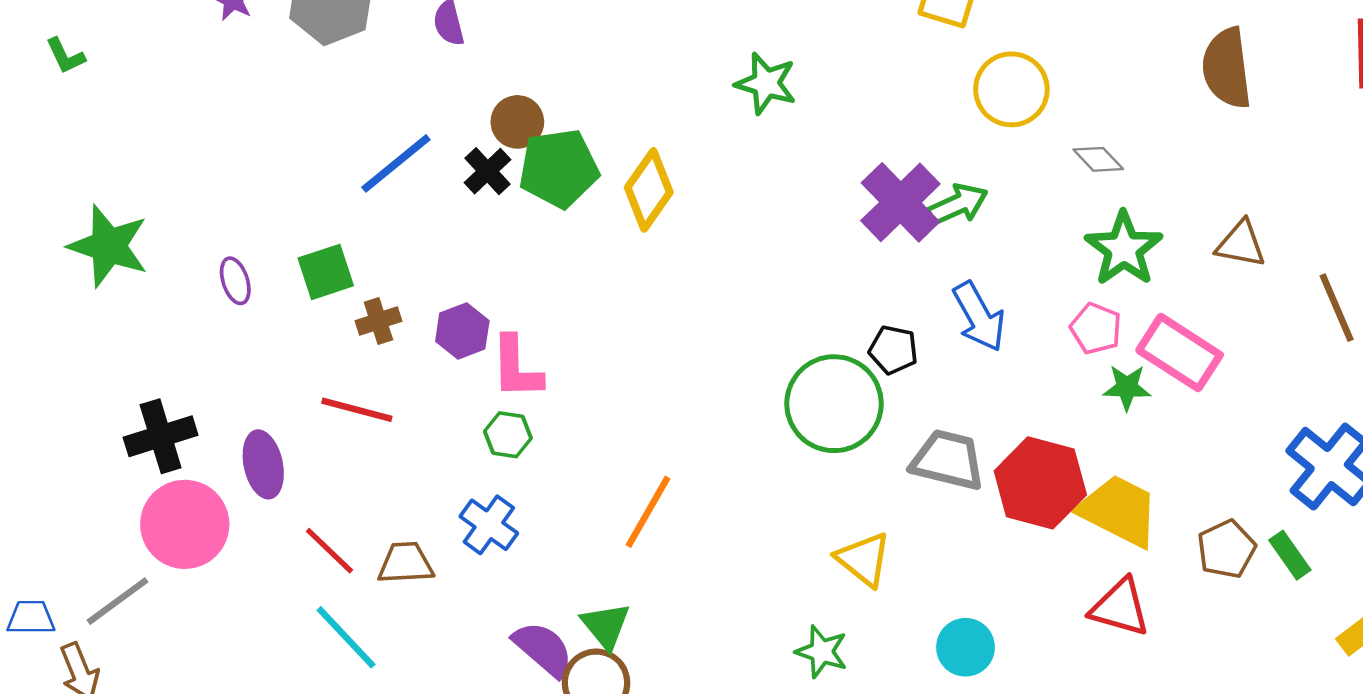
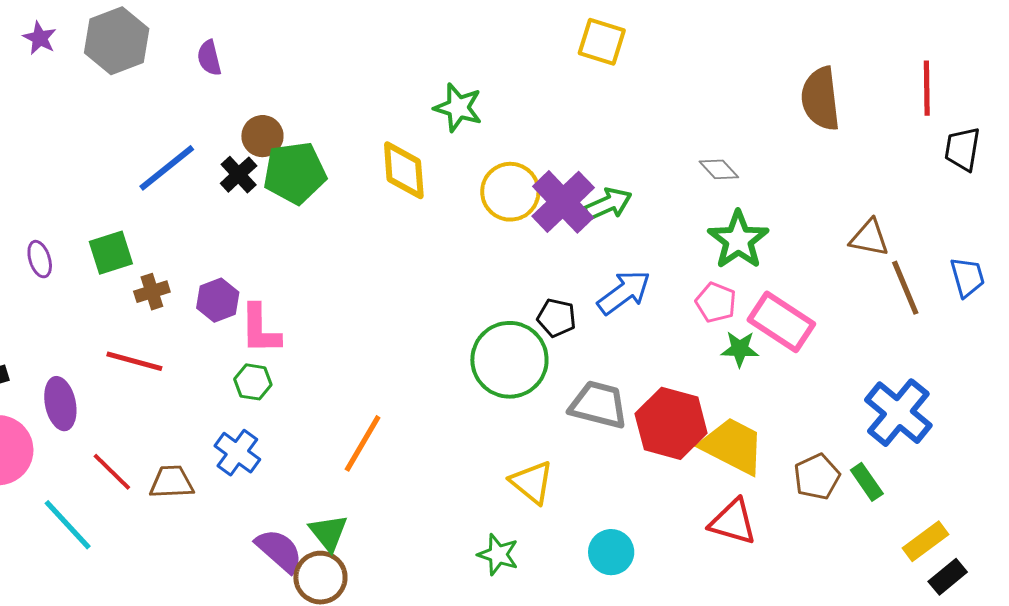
yellow circle: (1011, 89) -> (510, 192), moved
yellow diamond: (649, 190) -> (404, 170), moved, turned -40
brown triangle: (1241, 244) -> (869, 238), moved
blue arrow: (979, 317) -> (624, 292), turned -98
cyan line: (346, 637) -> (68, 525), moved

